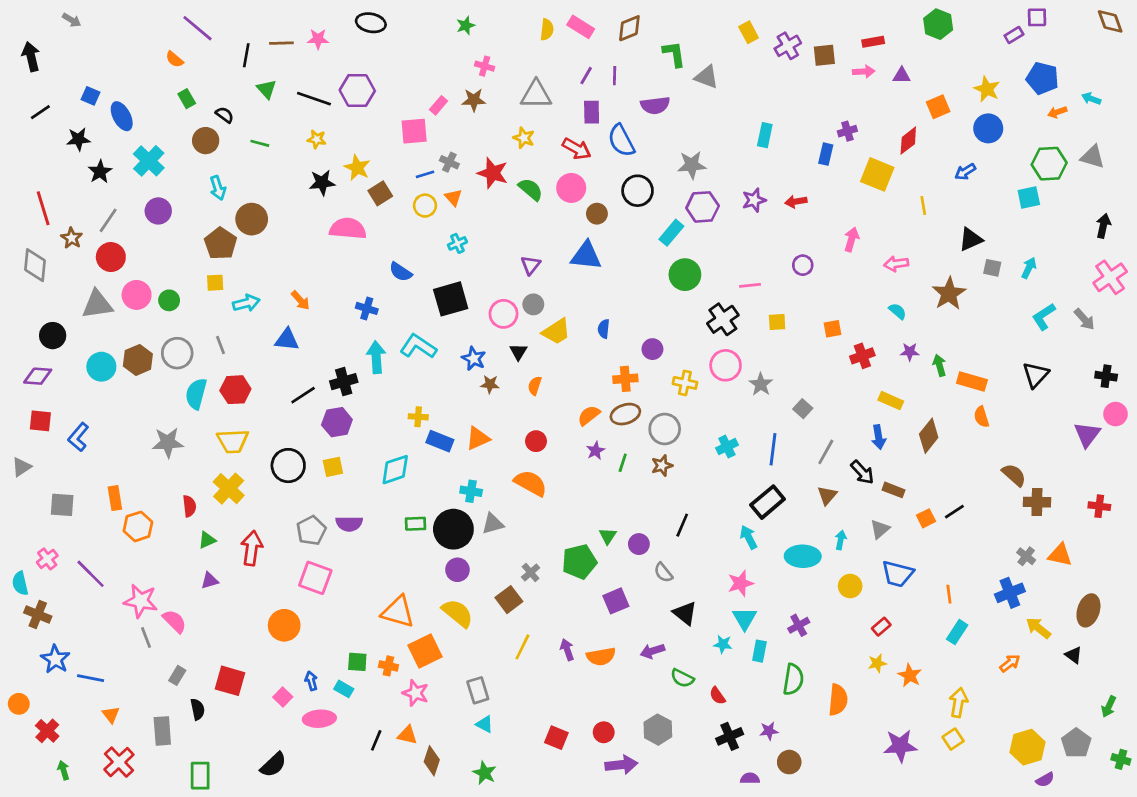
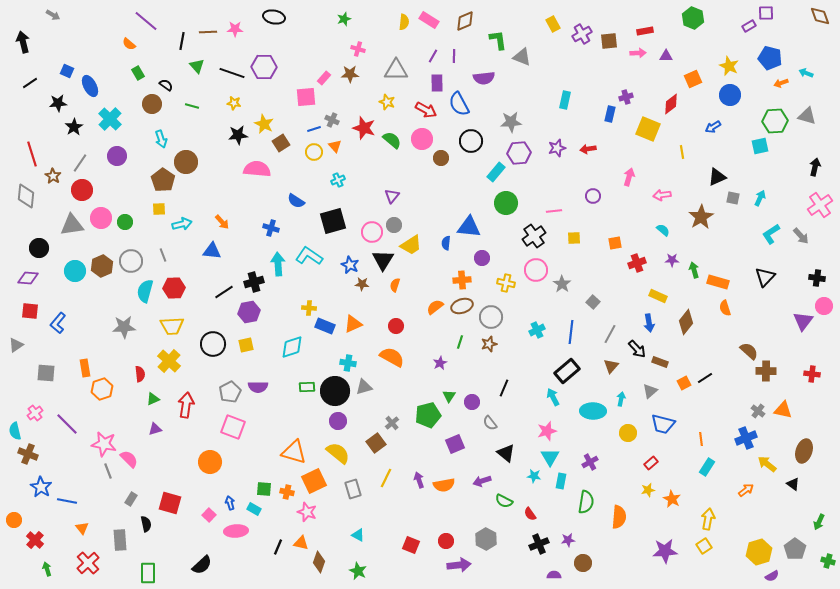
blue triangle: (586, 256) -> (469, 227), moved
black triangle: (518, 352) -> (383, 260), size x1.6
purple star: (596, 451) -> (440, 363), moved
gray rectangle: (478, 690) -> (353, 489), moved

